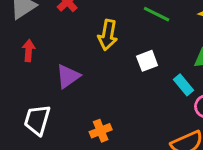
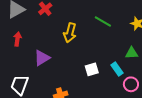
white square: (147, 61) -> (92, 69), moved

